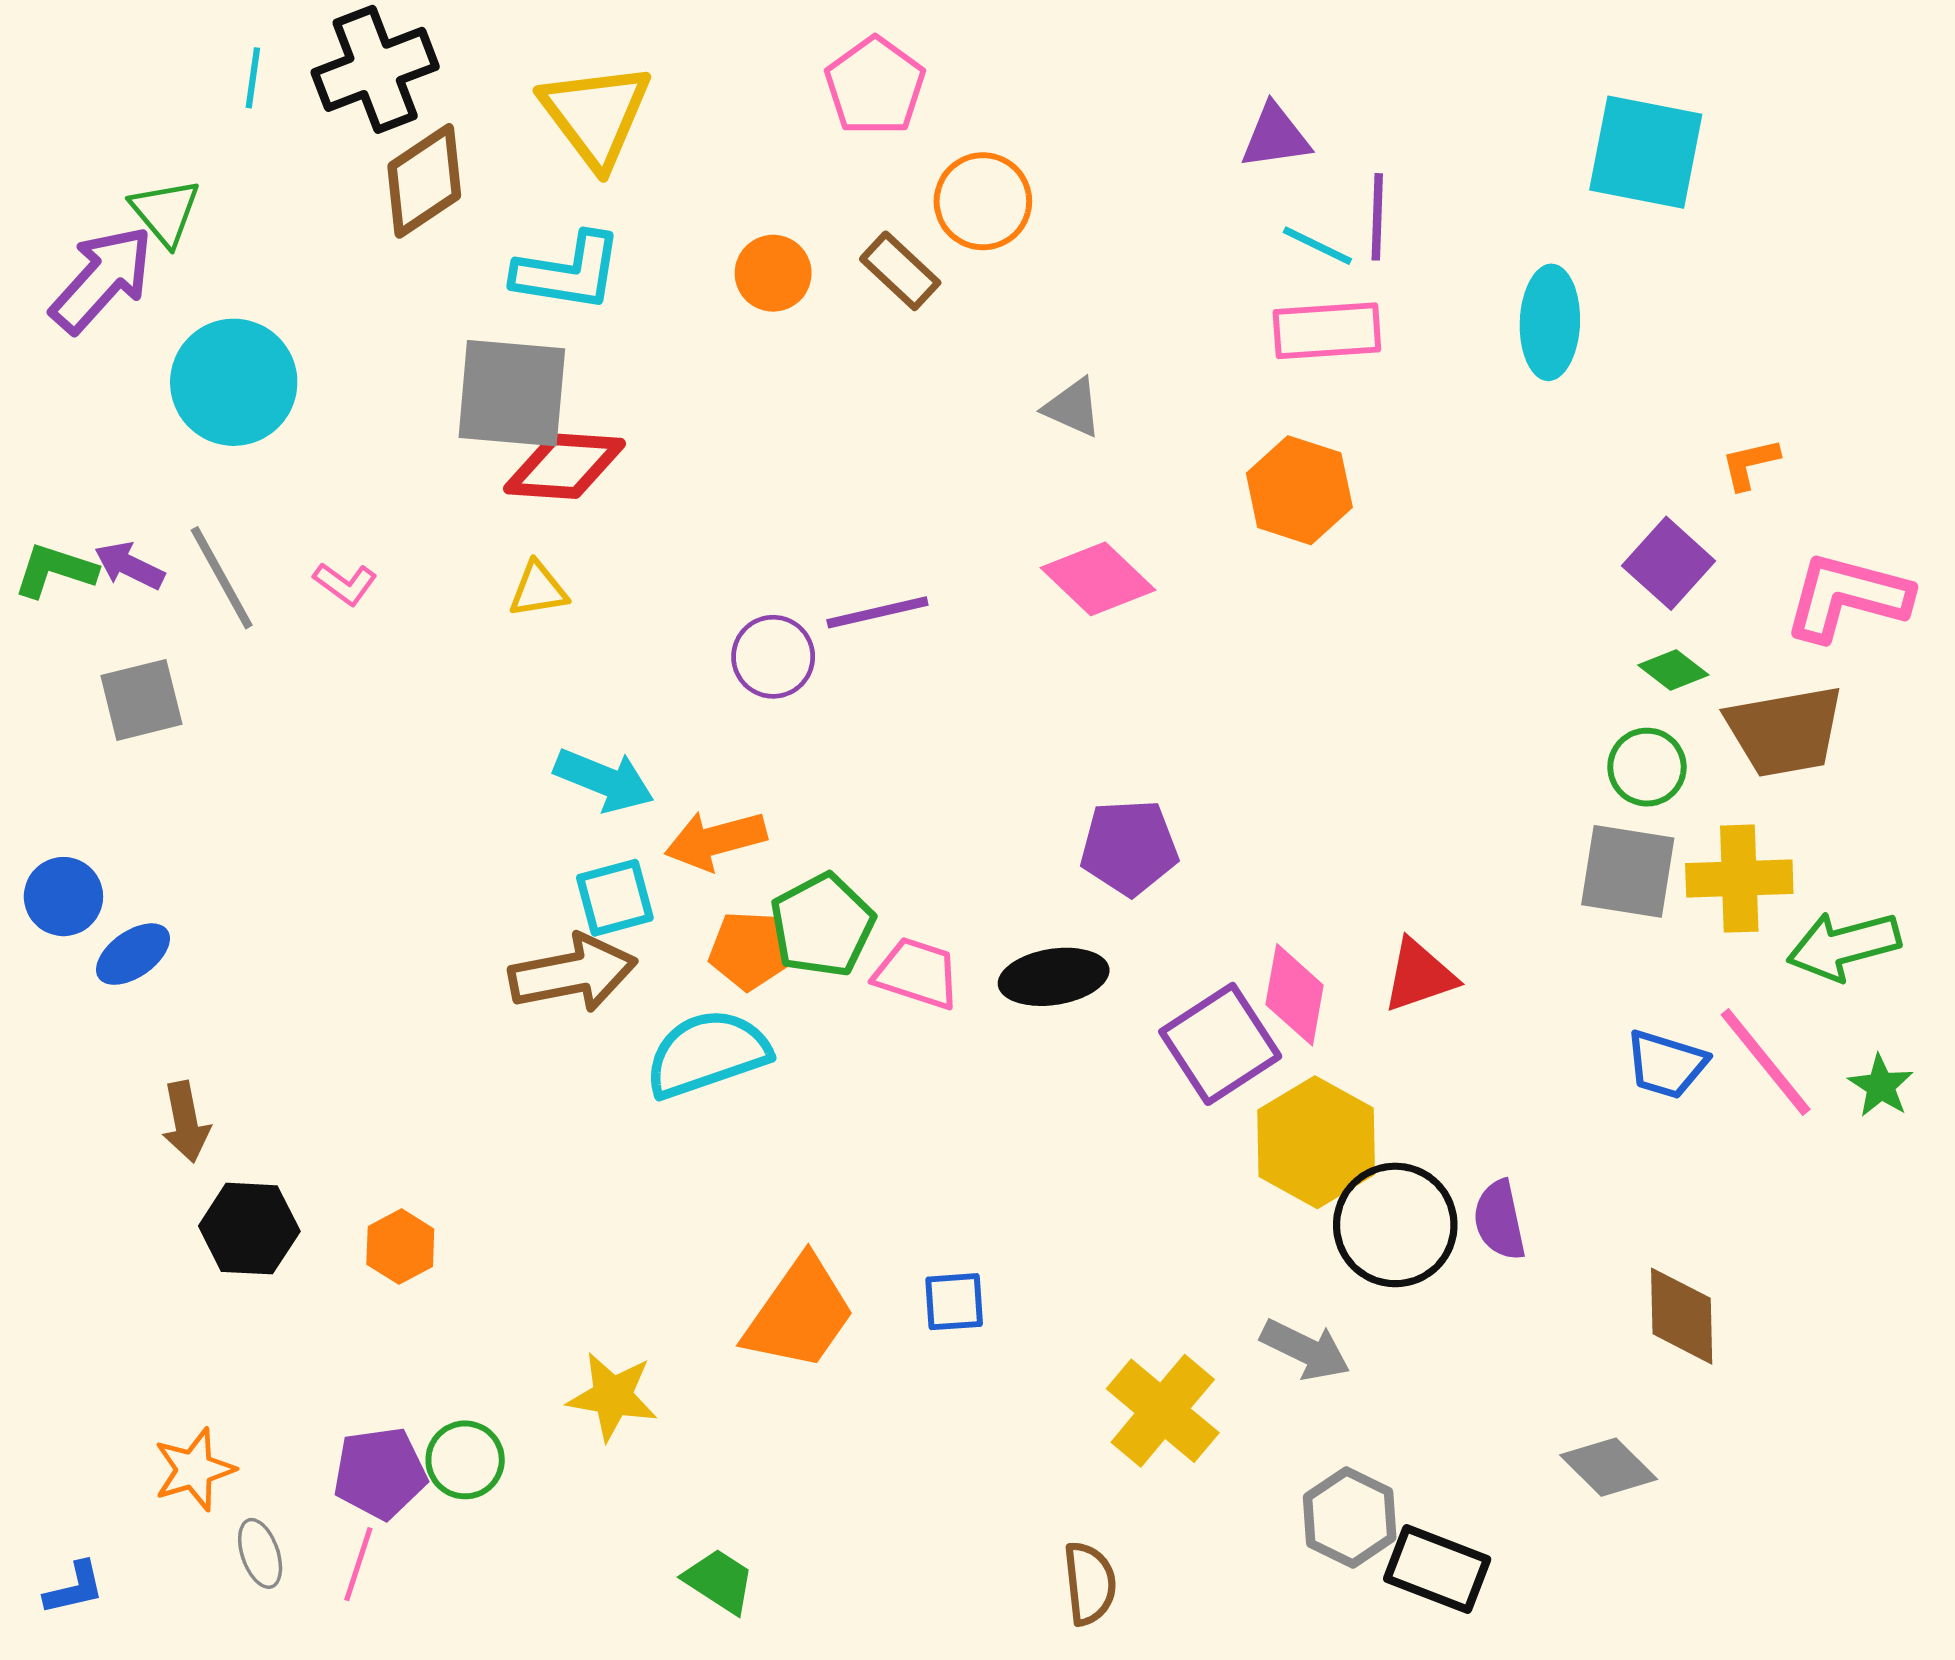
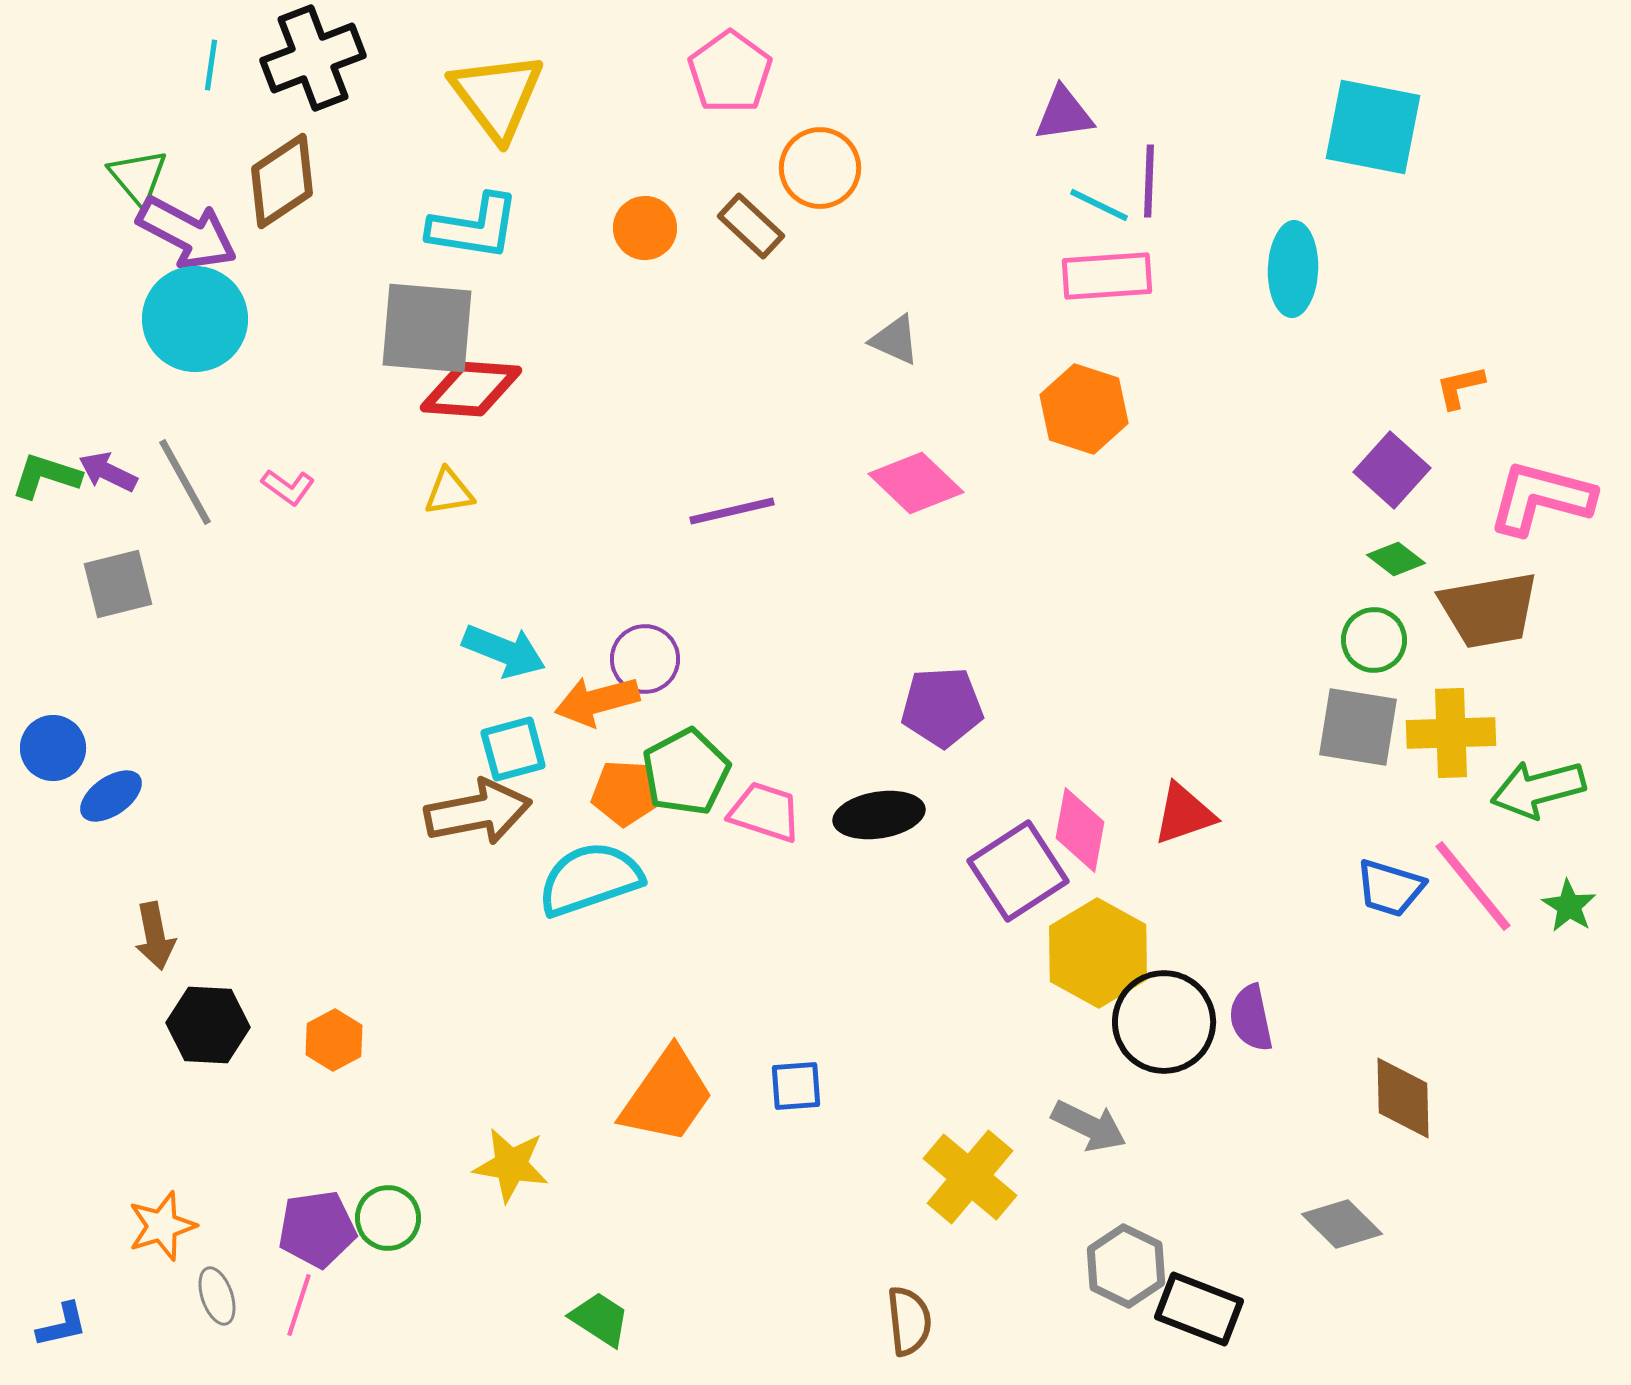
brown diamond: (424, 181) -> (282, 181), moved
purple arrow: (102, 279) -> (187, 233), moved, turned 76
purple circle: (773, 657) -> (645, 659), moved

